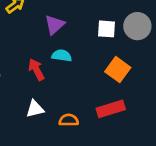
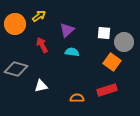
gray circle: (137, 26) -> (124, 42), moved
red arrow: (36, 70) -> (42, 45), moved
white triangle: (35, 109) -> (41, 86), moved

